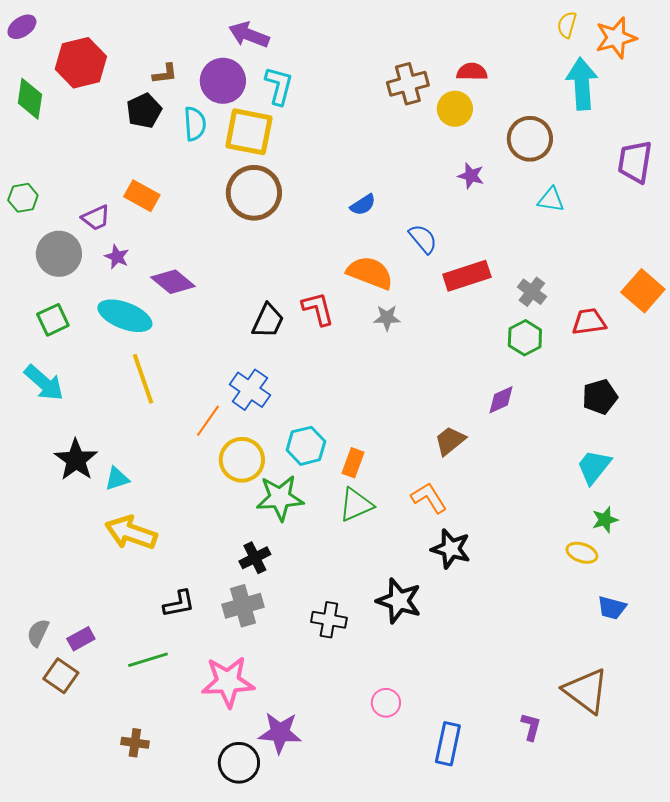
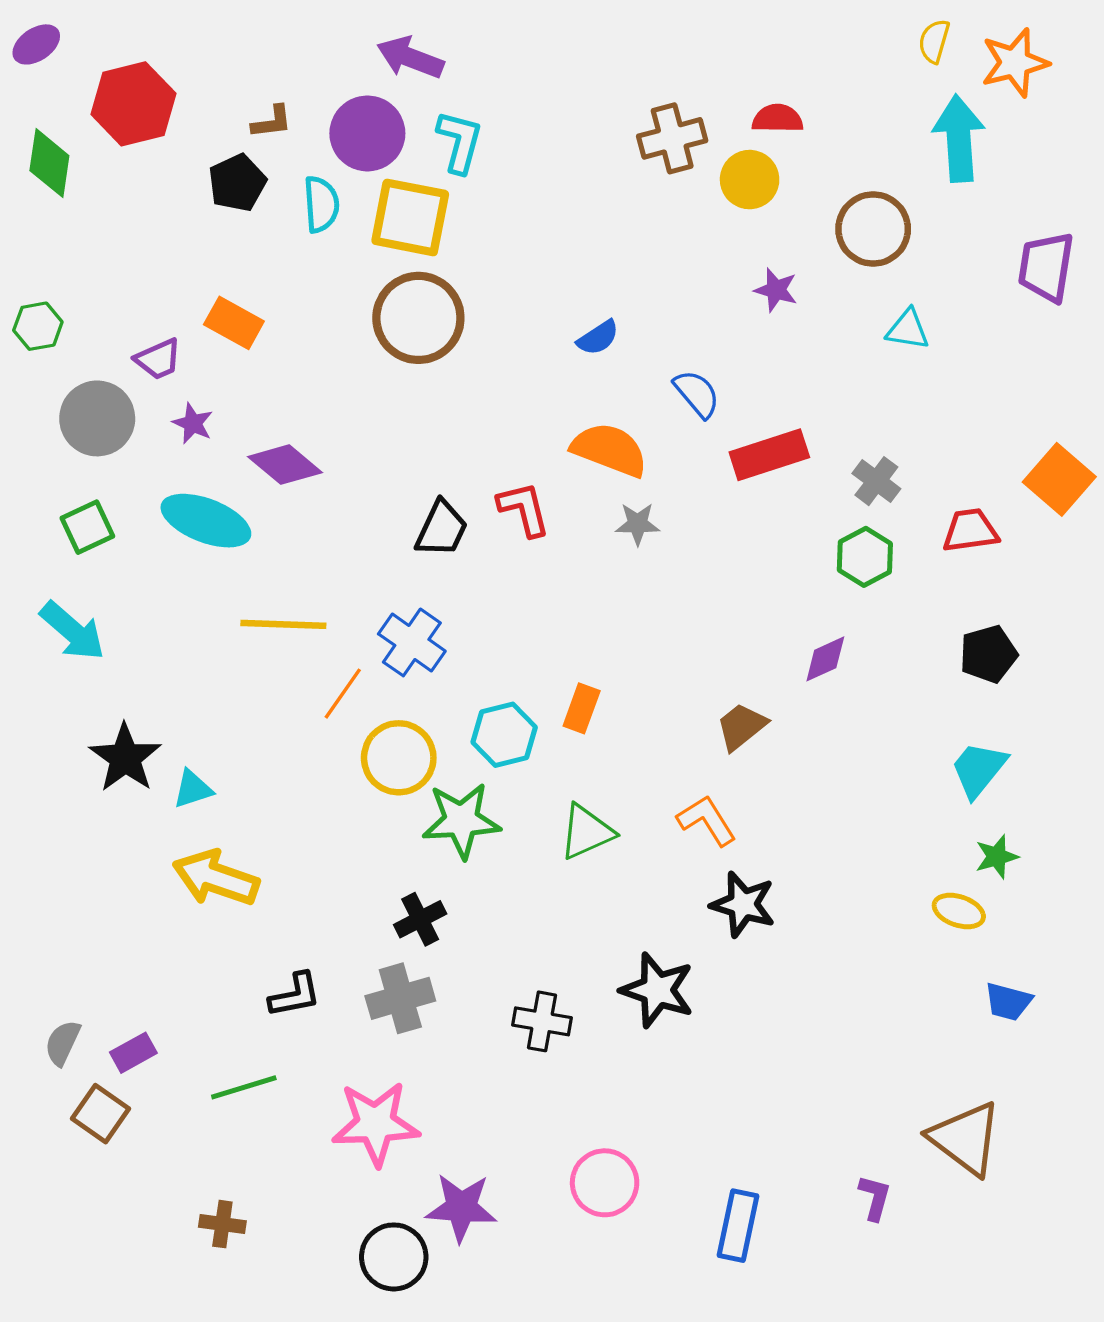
yellow line: (143, 379) -> (283, 624), moved, turned -69
orange rectangle: (353, 463) -> (582, 708), moved
pink circle: (386, 703) -> (605, 1183), moved, size x1.4

